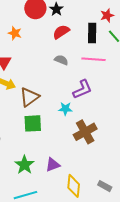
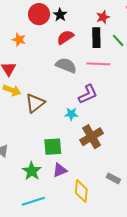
red star: (107, 15) -> (103, 17), moved
gray semicircle: (61, 60) -> (66, 65), size x1.5
green square: (33, 123) -> (53, 147), moved
gray rectangle: (105, 186) -> (113, 178), moved

